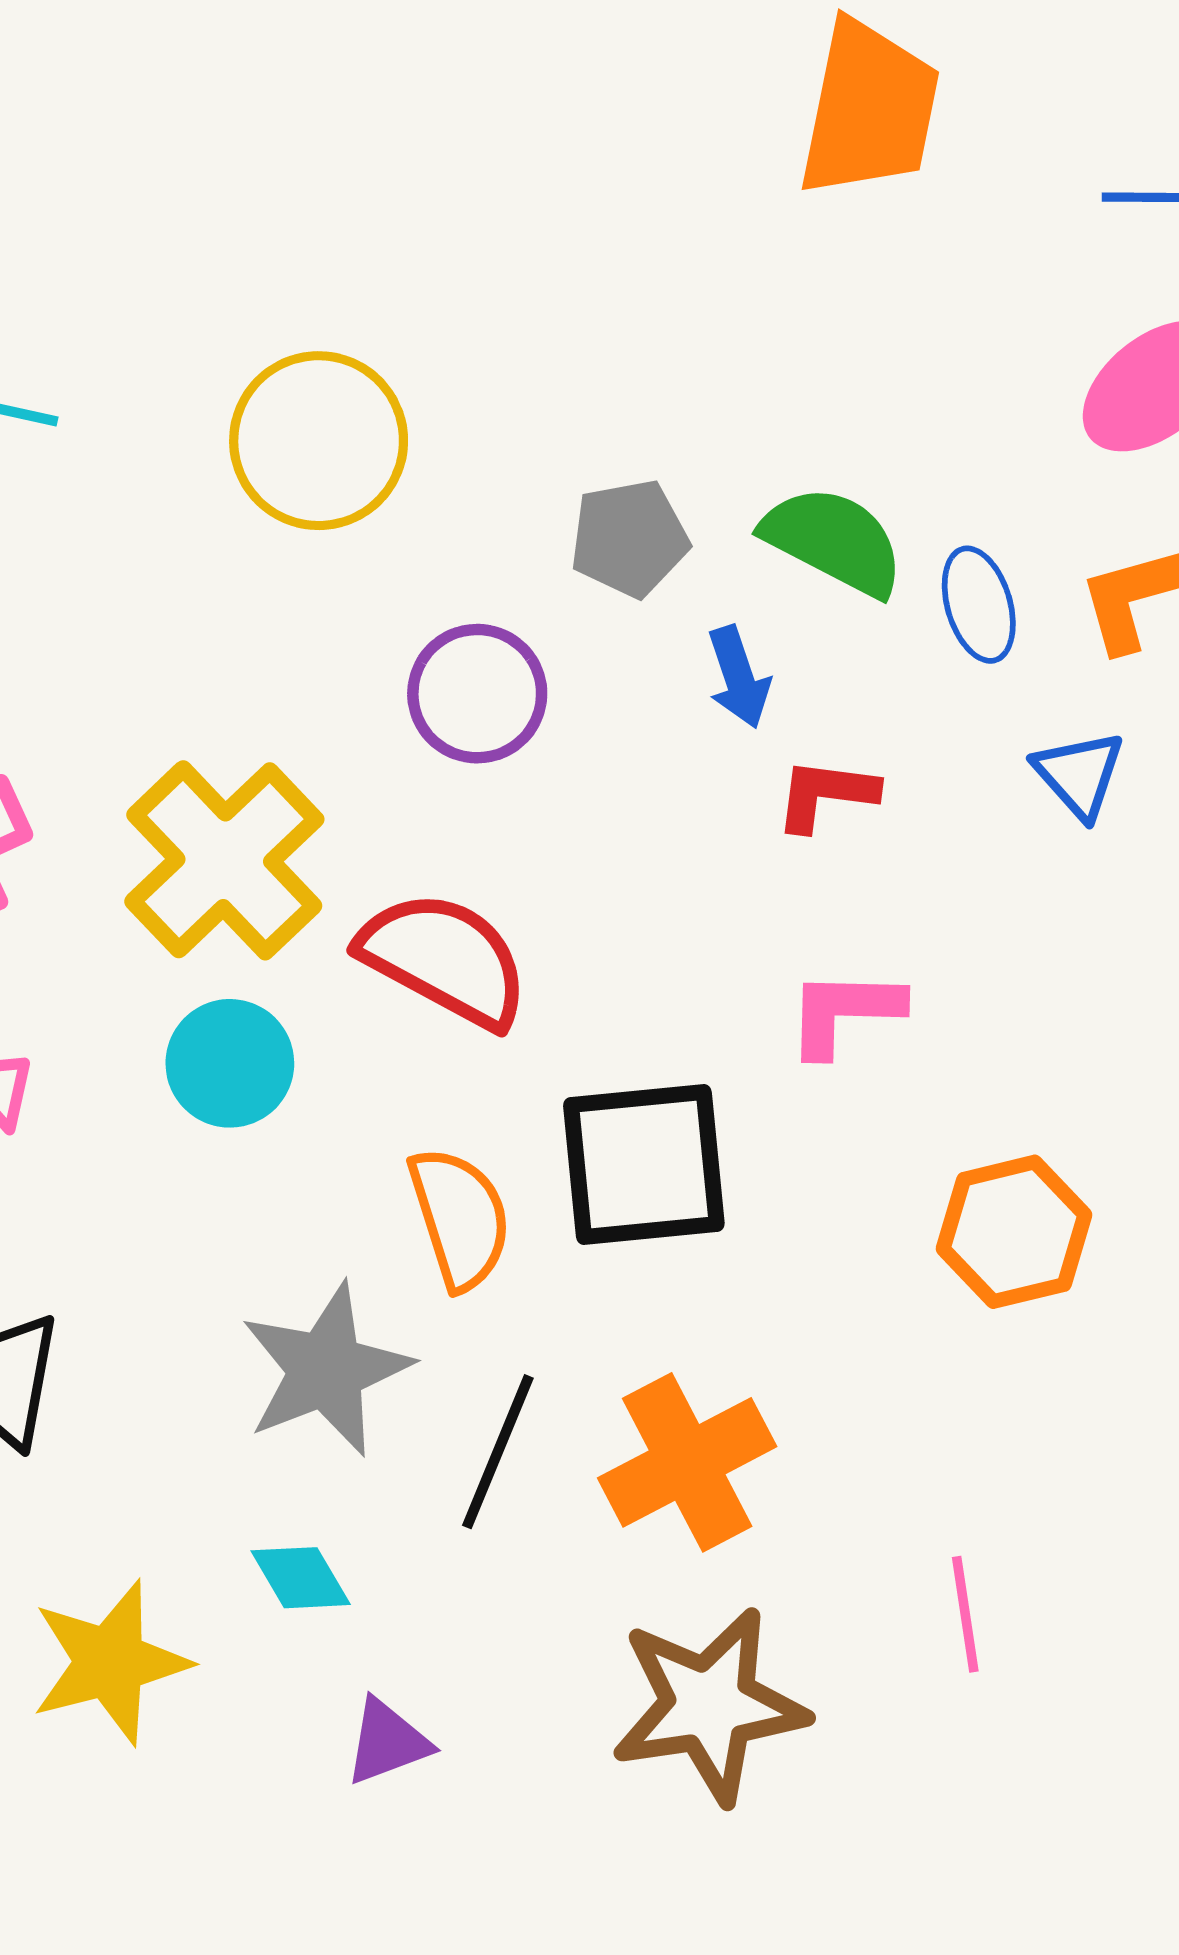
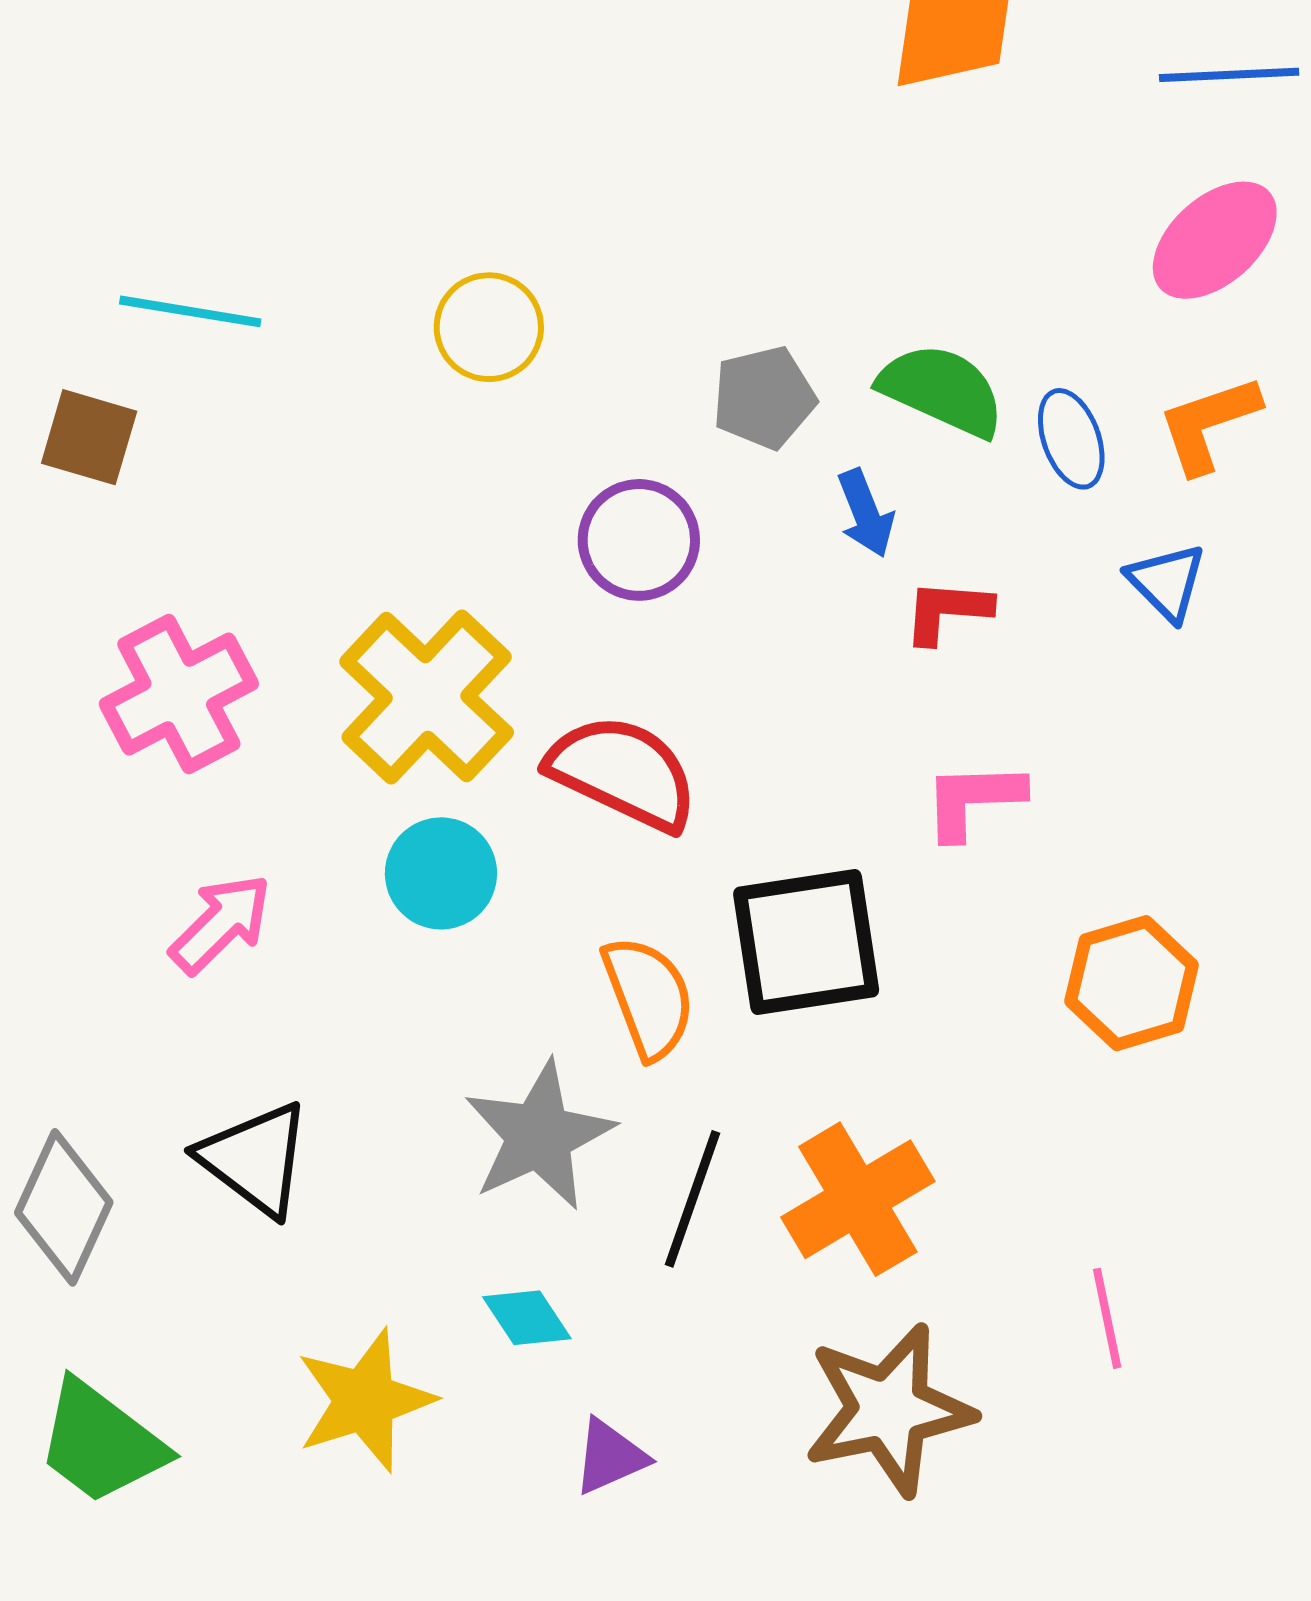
yellow circle: (319, 441) -> (489, 327), size x0.7

